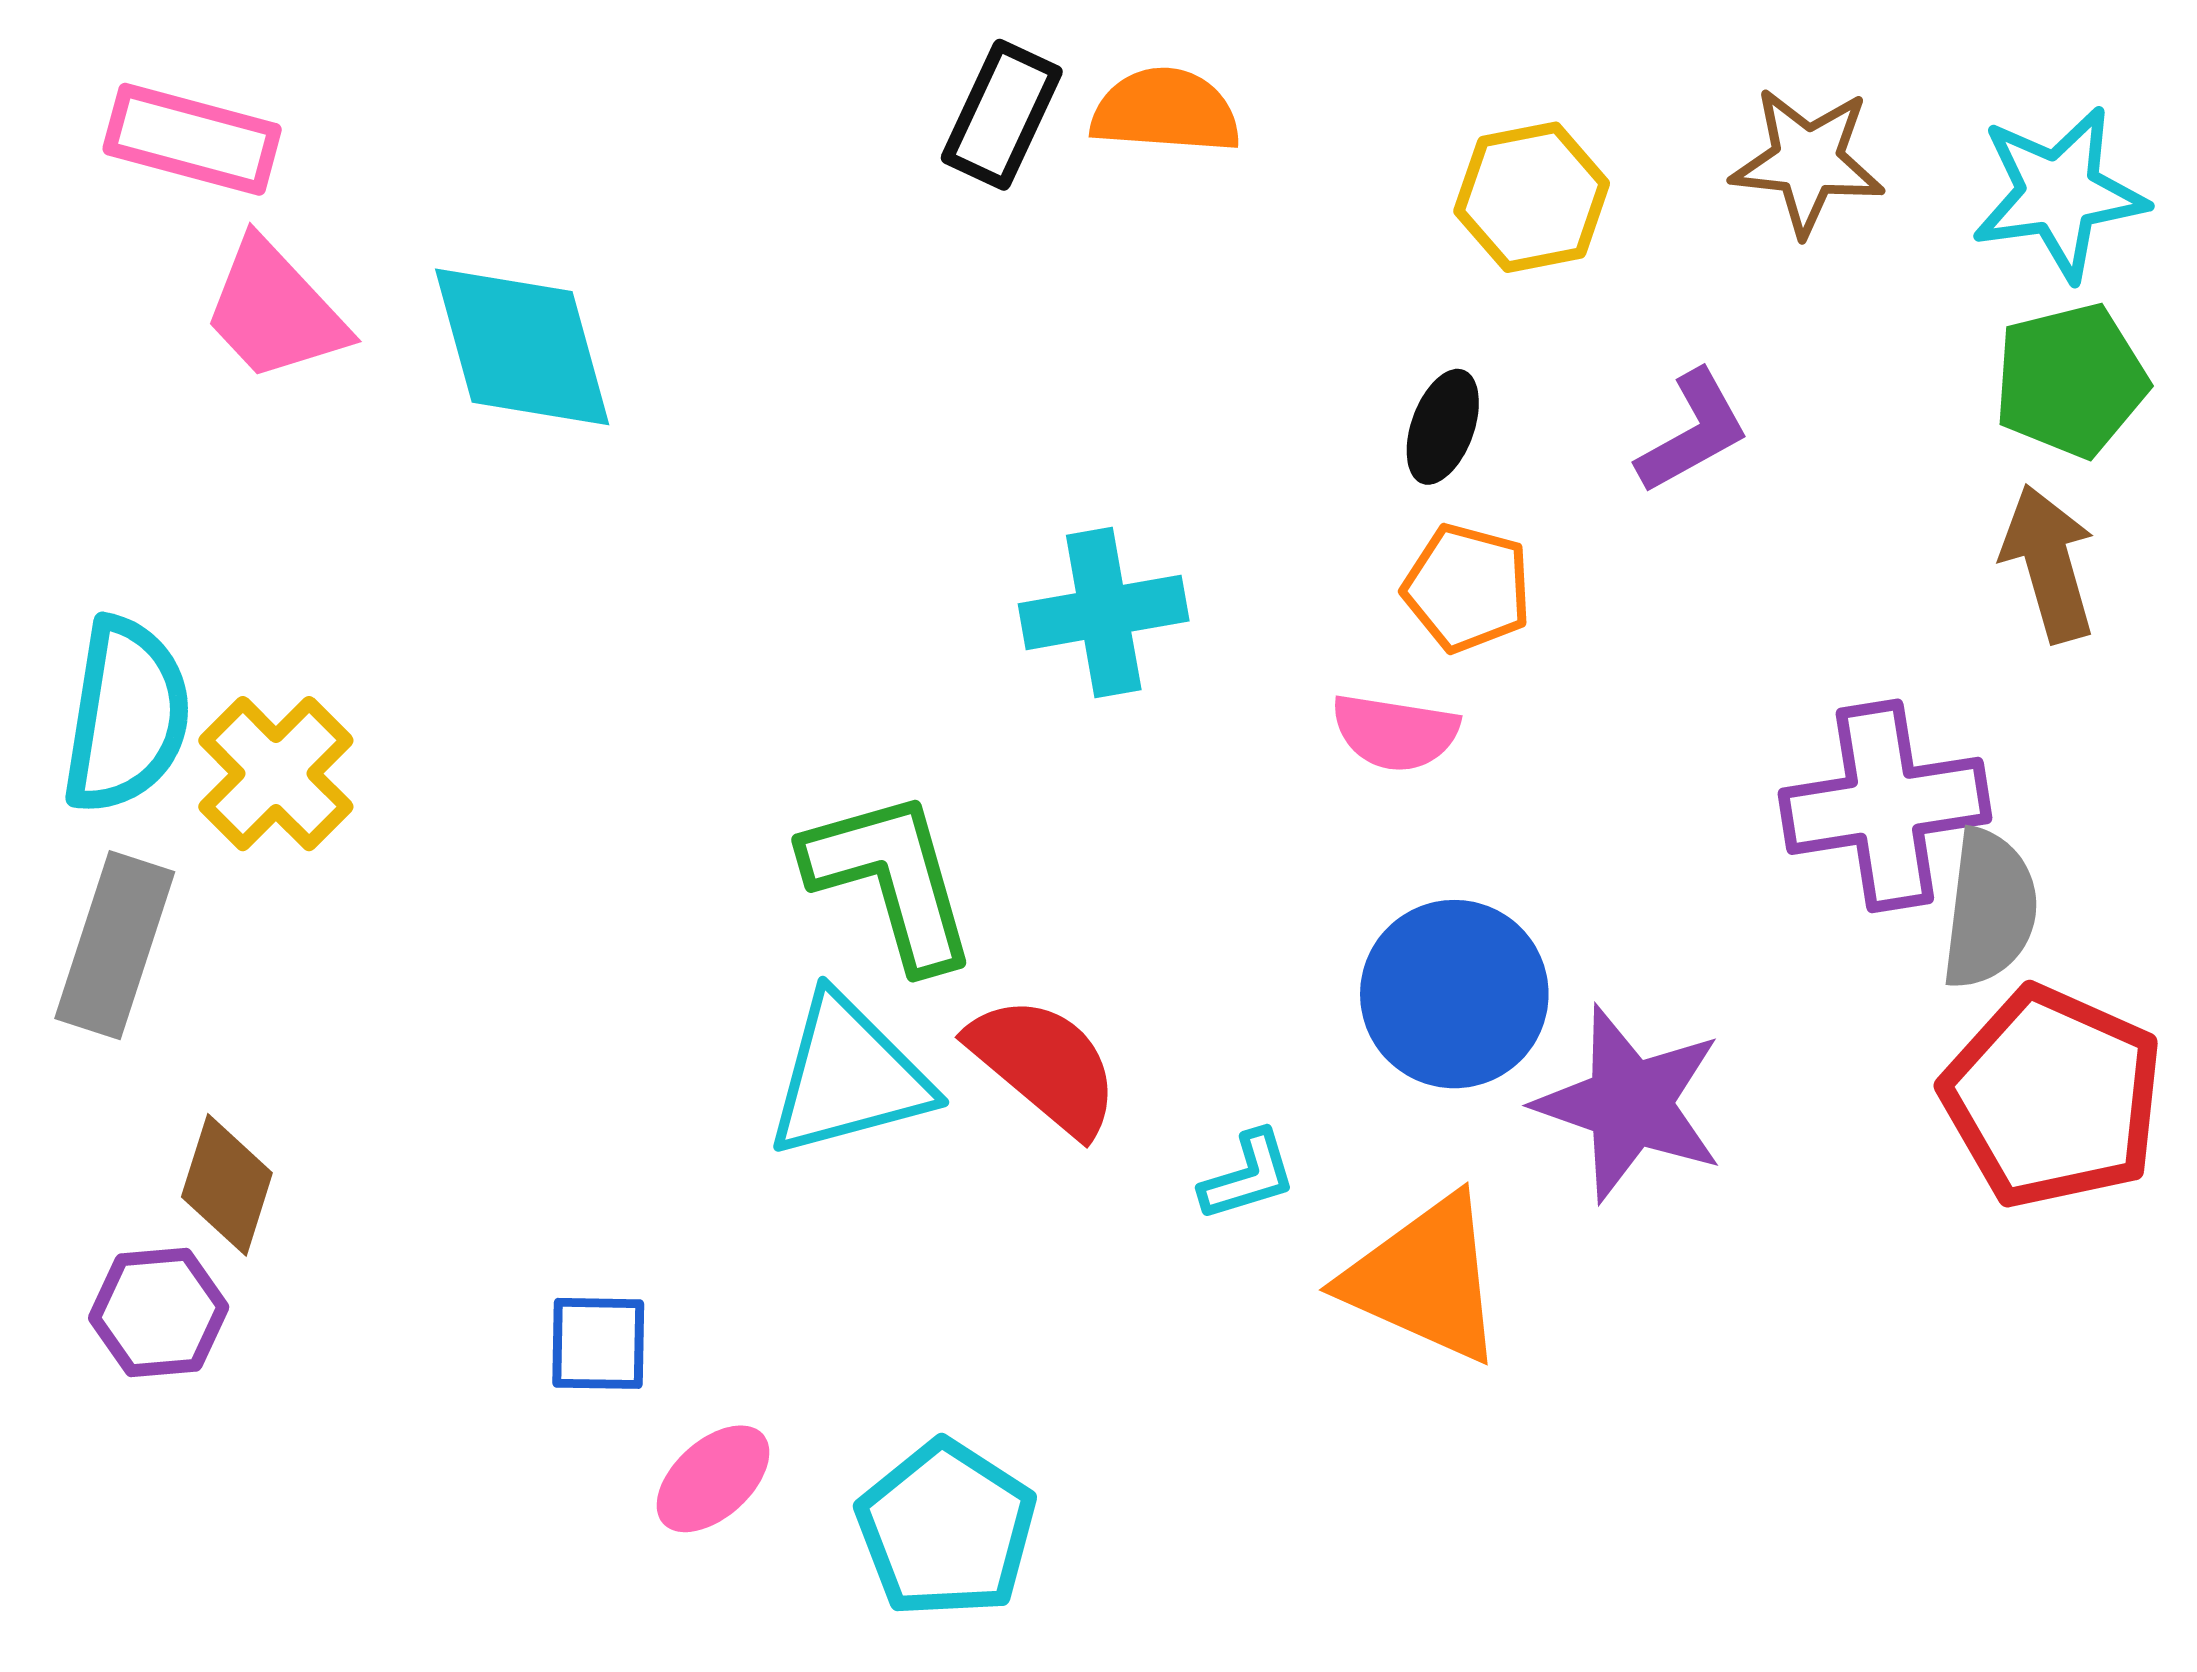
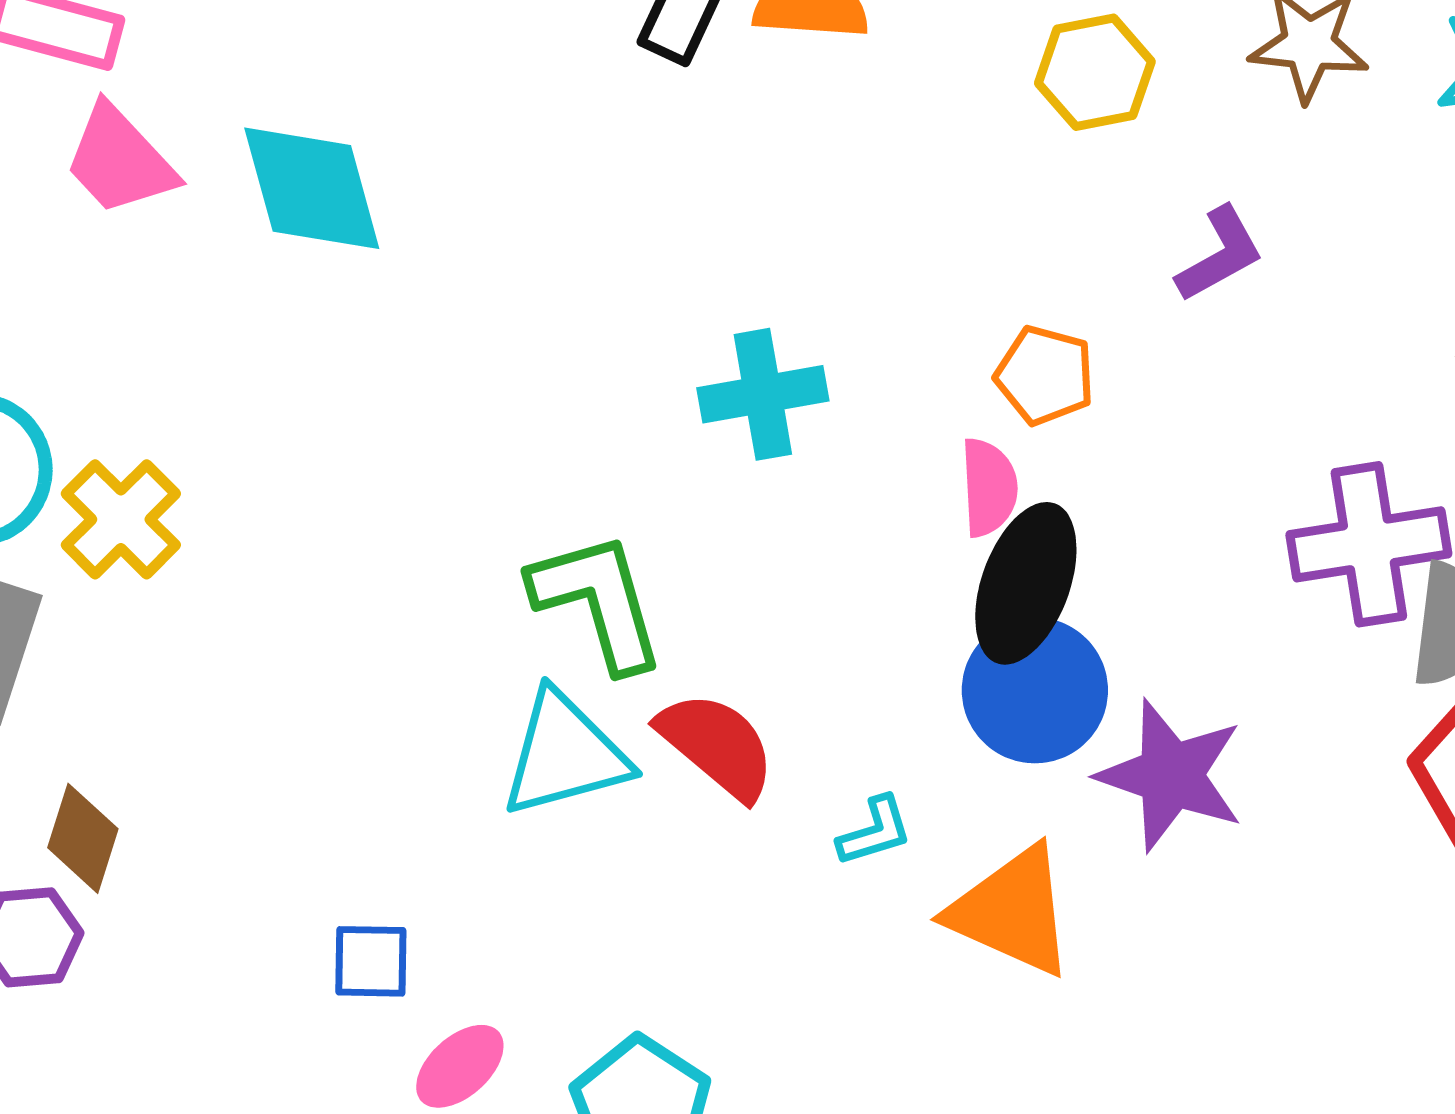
black ellipse: (1443, 427) -> (1026, 583), moved, size x1.8
pink semicircle: (1395, 732) -> (989, 487), turned -102

